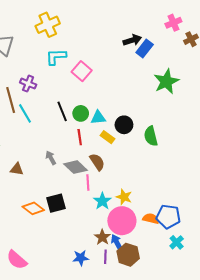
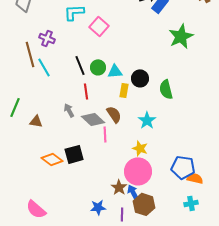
red line: (80, 137) -> (86, 91), moved
yellow rectangle: (107, 137) -> (124, 90), turned 64
cyan star: (102, 201) -> (147, 120), moved
orange semicircle: (151, 219) -> (195, 178), moved
cyan cross: (177, 242) -> (191, 203), moved, turned 32
purple line: (105, 257) -> (122, 214), moved

